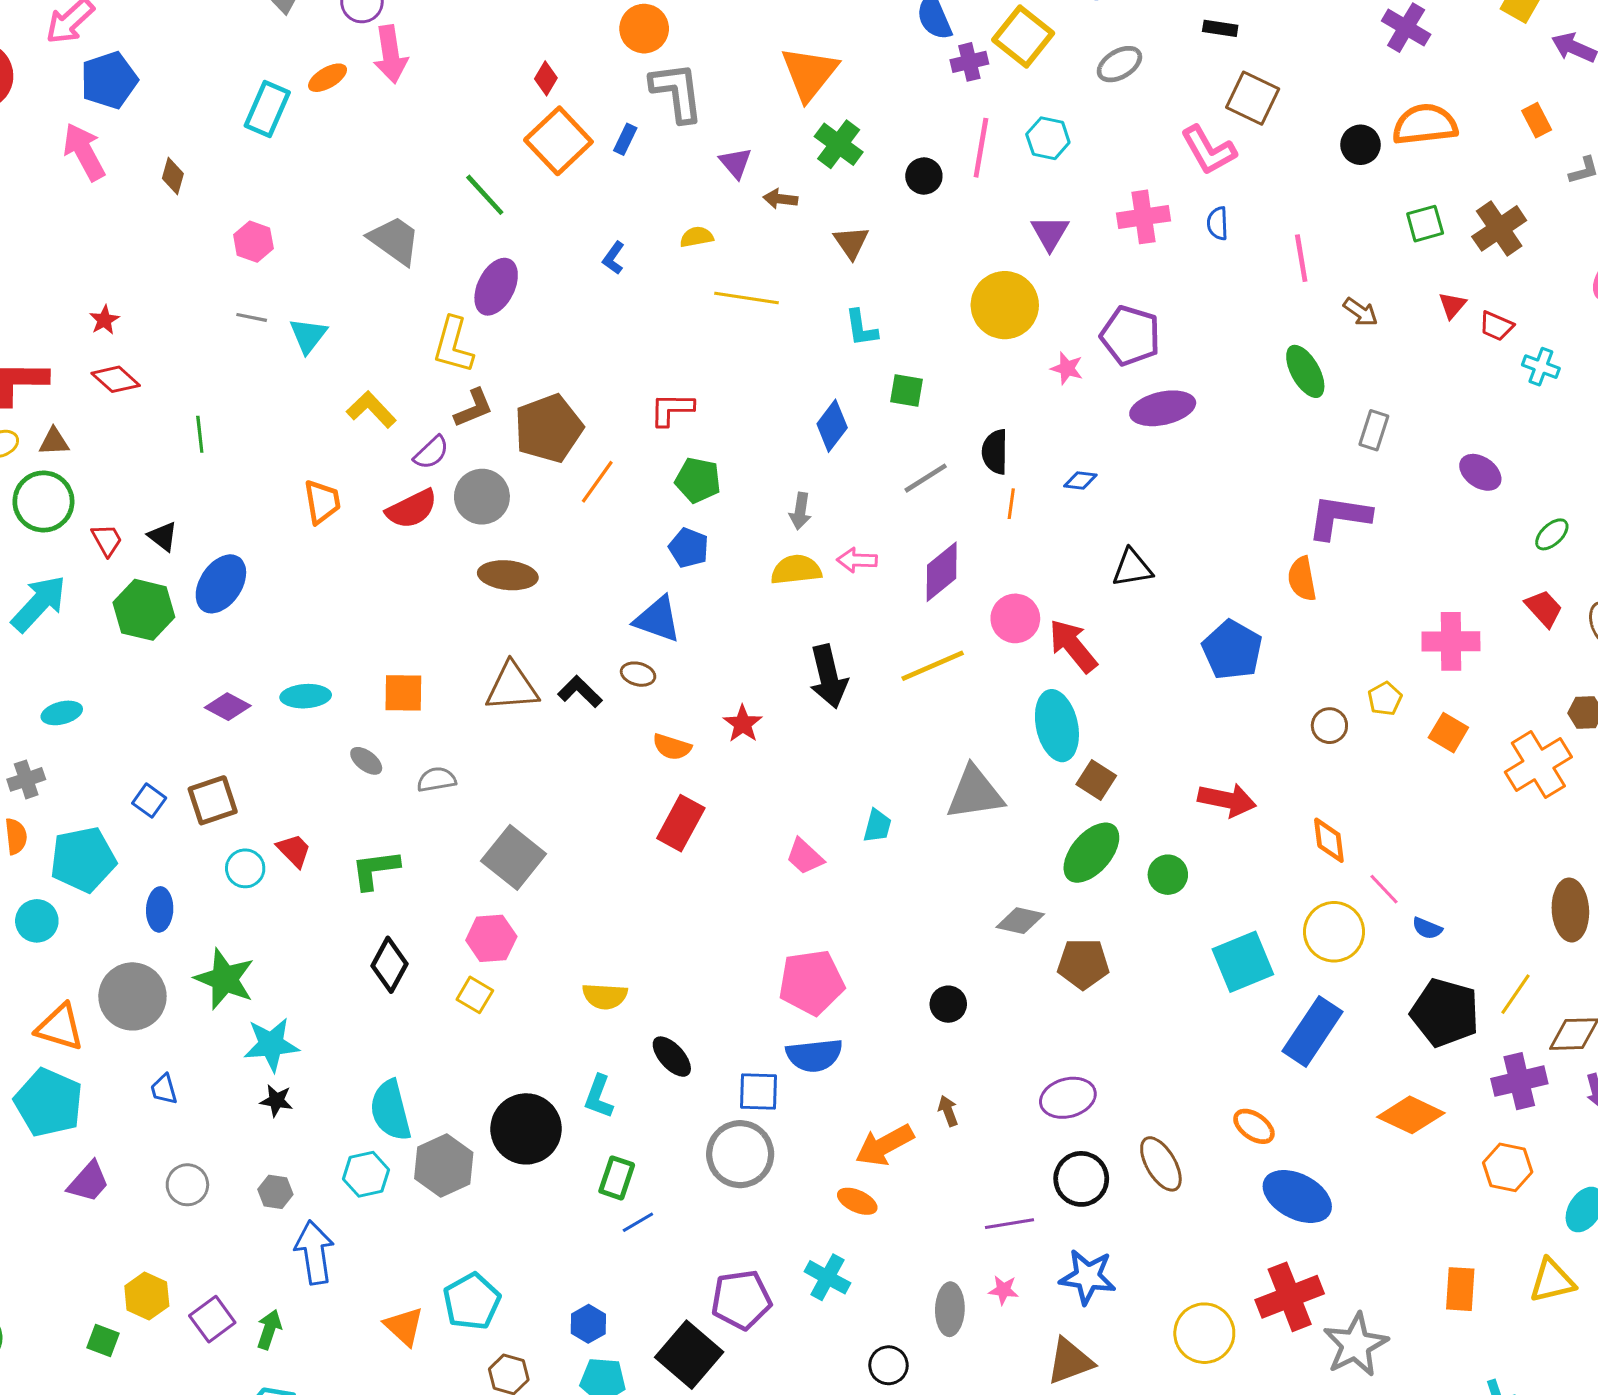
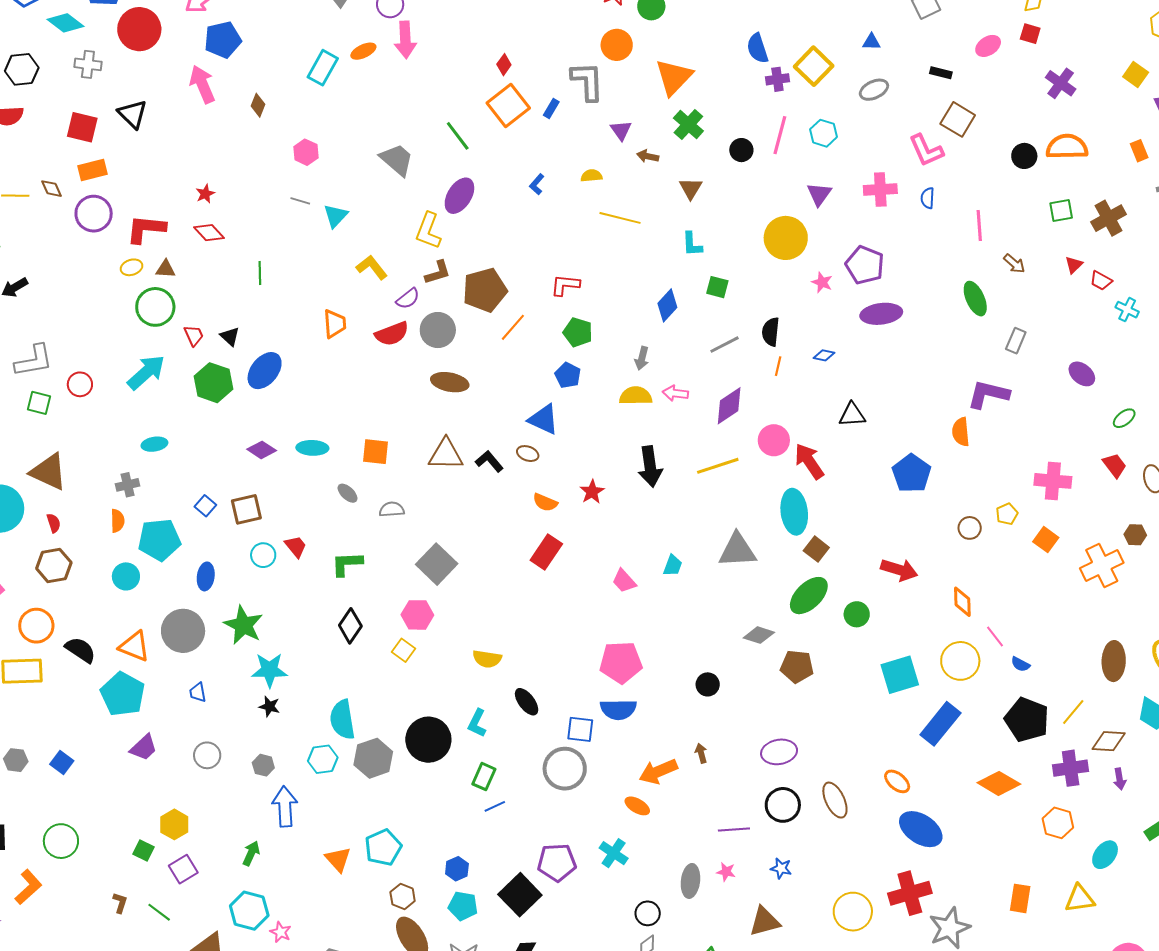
orange circle: (644, 29) -> (617, 45), moved
blue star: (1088, 1277) -> (781, 868), size x0.6
purple square: (212, 1319) -> (183, 869), moved

